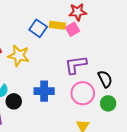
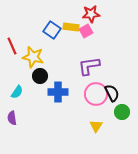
black semicircle: (105, 79) -> (112, 93), moved
black circle: (14, 101) -> (40, 76), moved
green circle: (108, 103) -> (122, 112), moved

